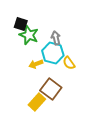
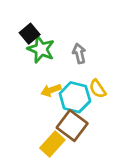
black square: (21, 24) -> (30, 34), turned 32
cyan hexagon: (53, 53) -> (75, 97), moved

